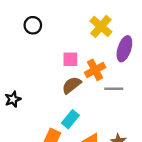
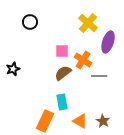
orange cross: (95, 70) -> (83, 60), turned -30
black star: (13, 99) -> (13, 69), moved
cyan rectangle: (70, 119) -> (62, 102), turned -49

